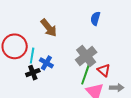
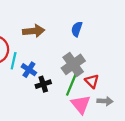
blue semicircle: (95, 19) -> (77, 29), moved
brown arrow: (49, 28) -> (34, 31), turned -60
black cross: (33, 73) -> (43, 84), moved

